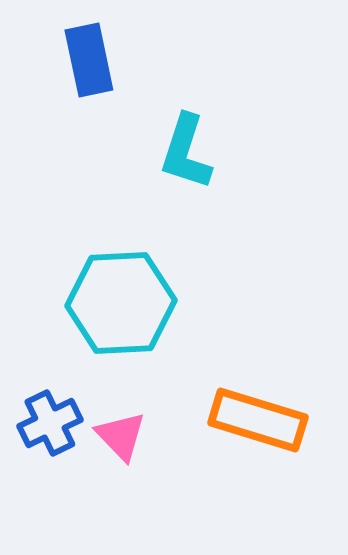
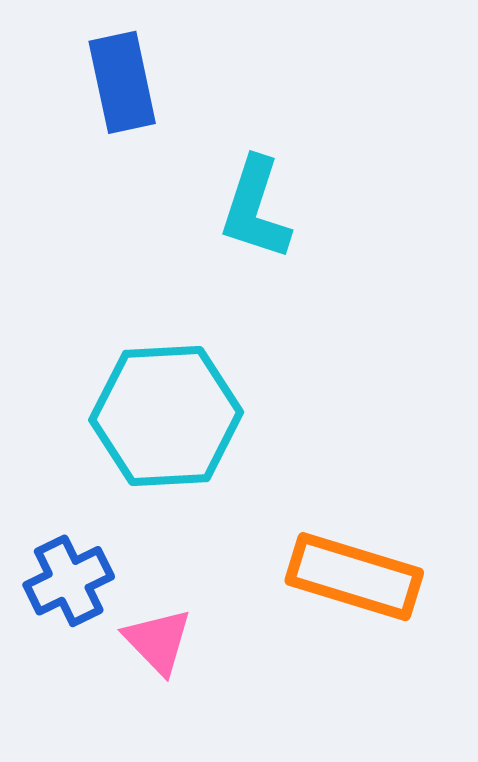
pink triangle: (121, 436) -> (158, 641), moved

